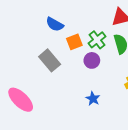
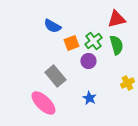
gray rectangle: (50, 60) -> (55, 76), moved
pink ellipse: (21, 100) -> (43, 103), moved

